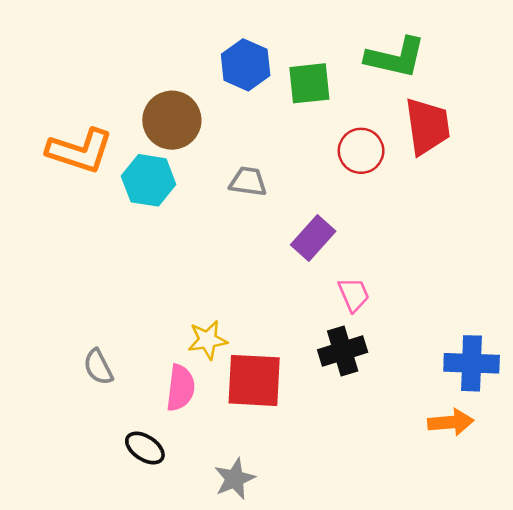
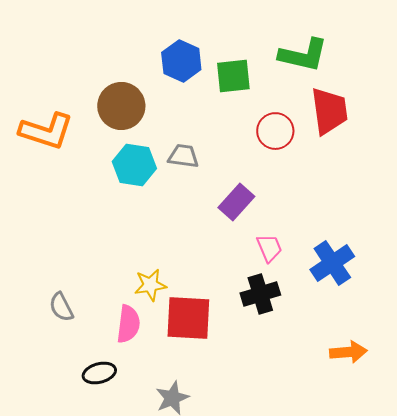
cyan hexagon: (149, 180) -> (134, 165), moved
blue cross: (472, 363) -> (332, 263), moved, turned -36
black ellipse: (145, 448) -> (99, 373), turned -48

